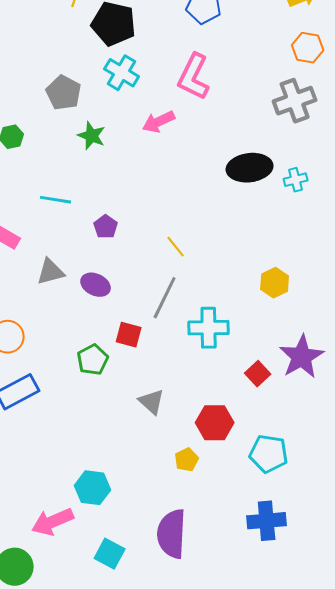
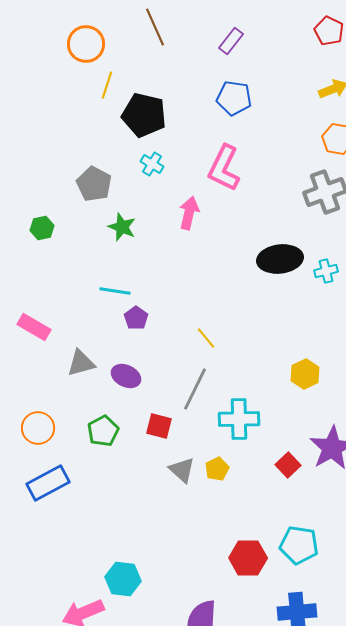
cyan cross: (122, 73) -> (152, 164), size x0.7
pink arrow: (159, 122) -> (189, 213), turned 128
cyan line: (56, 200) -> (115, 291), moved
green pentagon: (93, 360) -> (103, 431), moved
gray triangle: (152, 402) -> (182, 470), moved
red hexagon: (215, 423) -> (248, 558), moved
yellow pentagon: (187, 460) -> (217, 469), moved

